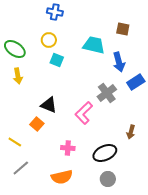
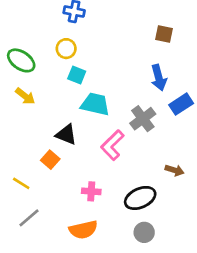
cyan trapezoid: (94, 45) -> (95, 104), moved
yellow arrow: (18, 76) -> (25, 96), turned -42
brown arrow: (131, 132) -> (175, 170), turned -88

